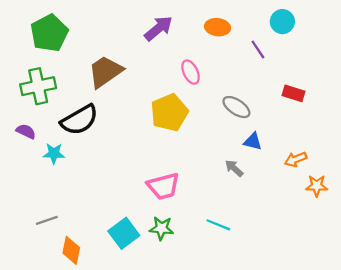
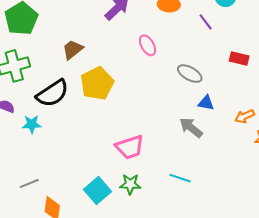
brown trapezoid: (105, 72) -> (73, 49), size x0.7
yellow pentagon: (169, 113) -> (97, 83), moved
gray arrow: (234, 168) -> (191, 128), size x1.4

